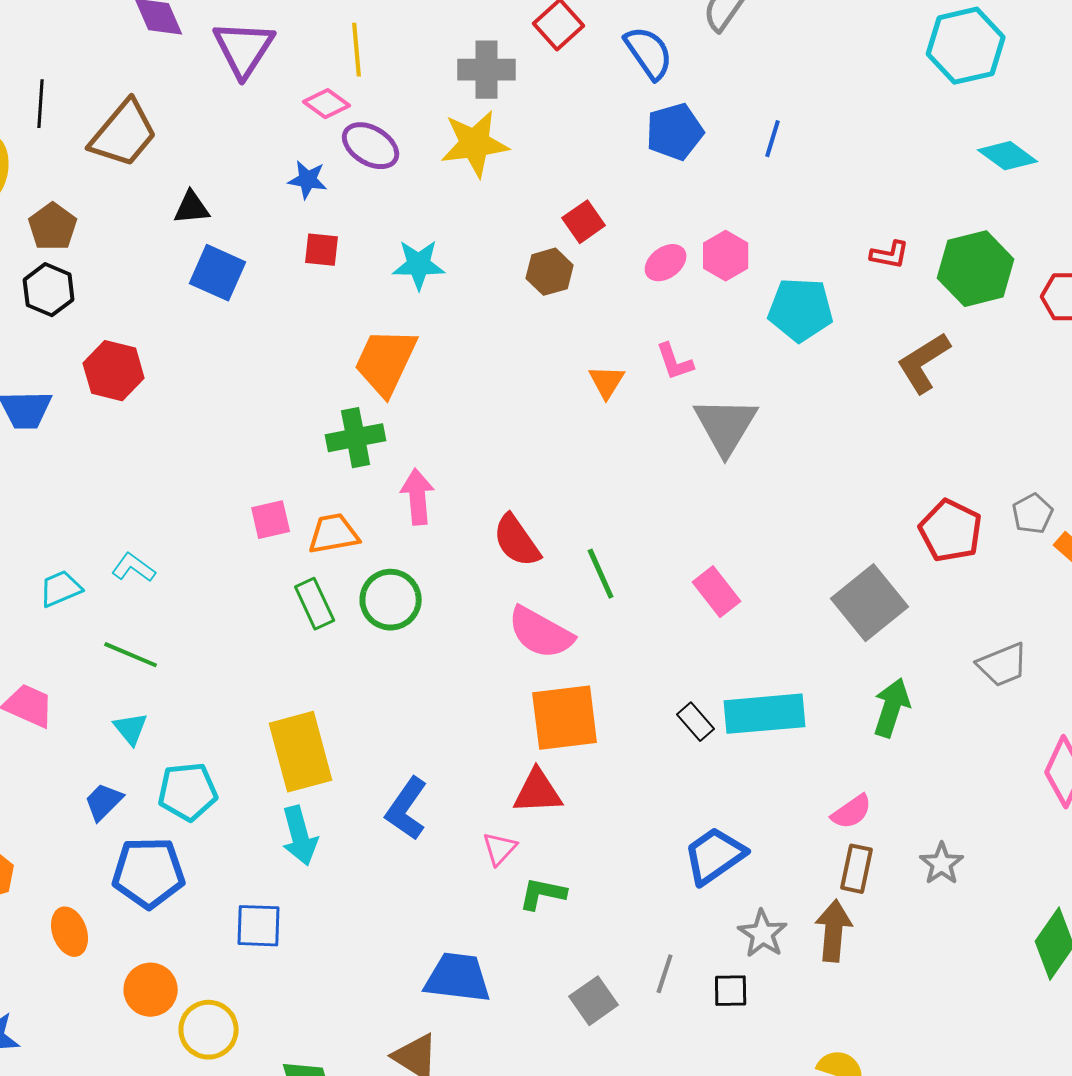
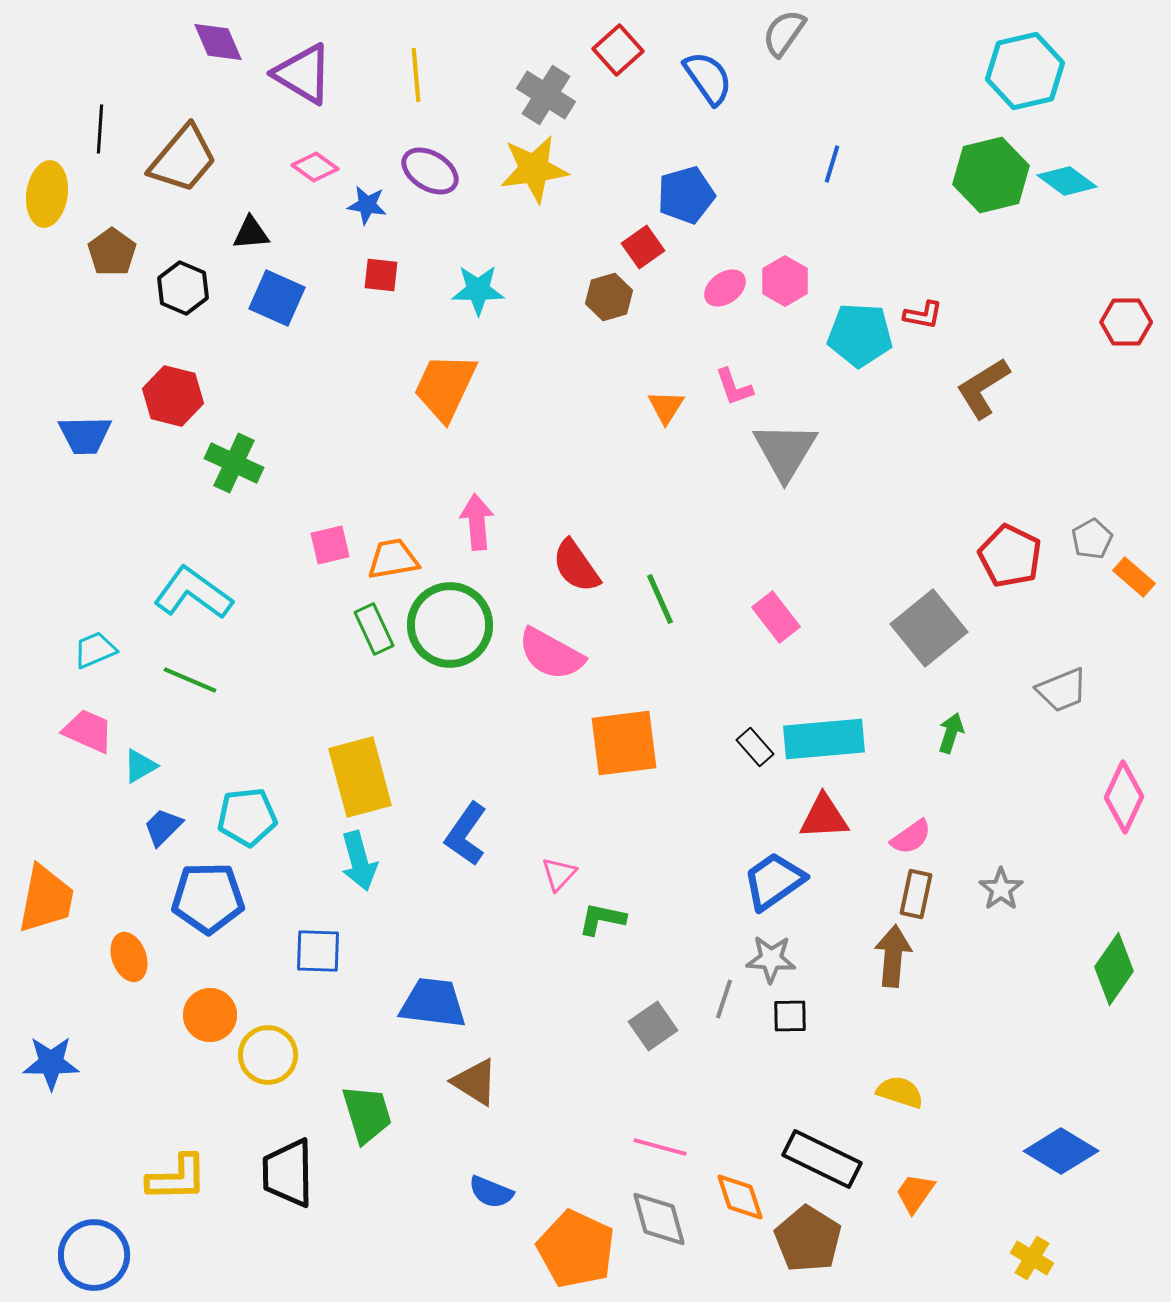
purple triangle: (244, 49) -> (303, 74), turned -32
gray cross: (487, 70) -> (546, 95), turned 32
pink diamond: (327, 104) -> (315, 167), moved
blue pentagon: (675, 132) -> (686, 195), moved
red L-shape: (890, 255) -> (923, 315), moved
green hexagon: (976, 269) -> (991, 175), moved
black hexagon: (49, 290) -> (183, 288), moved
green cross: (356, 438) -> (234, 463), moved, turned 36
cyan L-shape: (134, 568) -> (193, 593), size x1.8
cyan trapezoid: (61, 589) -> (95, 650), moved
green circle: (391, 600) -> (450, 625), size x1.4
pink semicircle: (541, 633) -> (551, 654), moved
green arrow: (892, 708) -> (951, 733), size x0.7
cyan triangle: (131, 729) -> (140, 766), moved, turned 39
red triangle: (538, 792) -> (824, 817), moved
gray star: (763, 934) -> (771, 959), moved, turned -30
blue trapezoid: (458, 978) -> (433, 1003), moved

